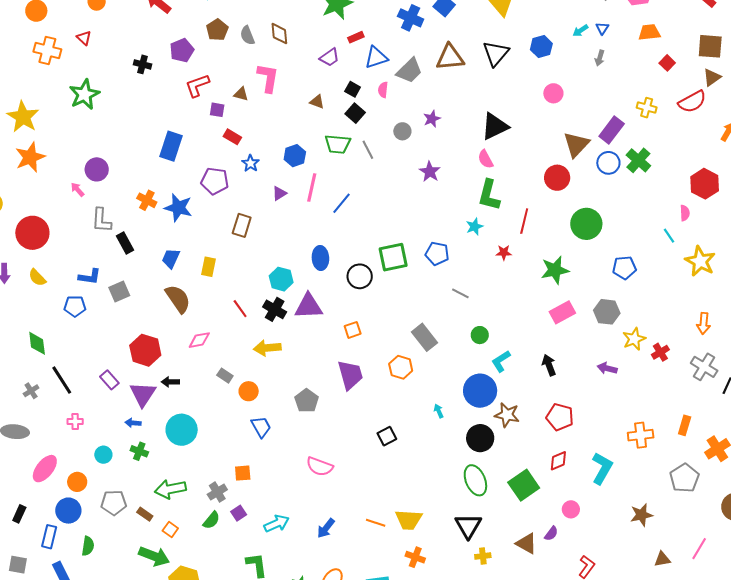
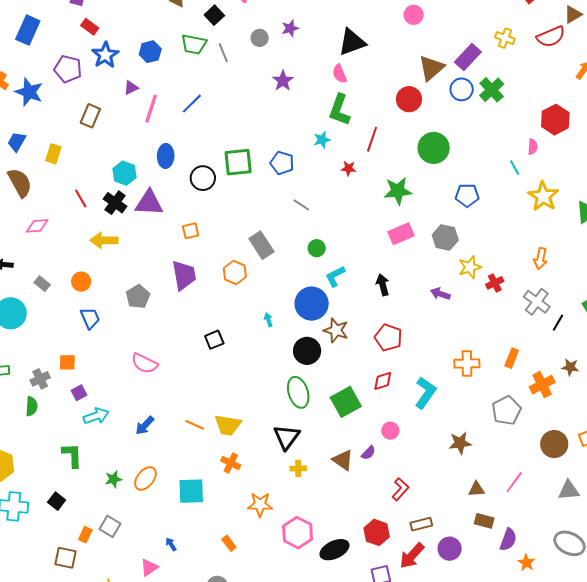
blue star: (251, 163) -> (105, 55), size x1.5
pink line: (312, 187) -> (151, 109), moved
gray rectangle: (225, 376) -> (42, 284), moved
purple square: (239, 513) -> (79, 393), moved
green semicircle: (211, 520) -> (32, 406), turned -42

